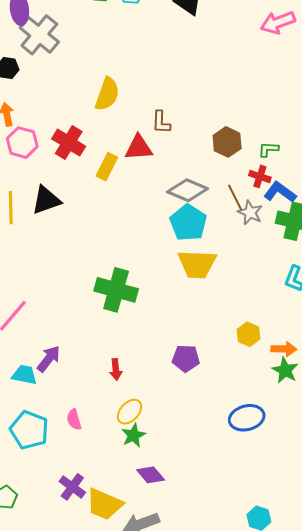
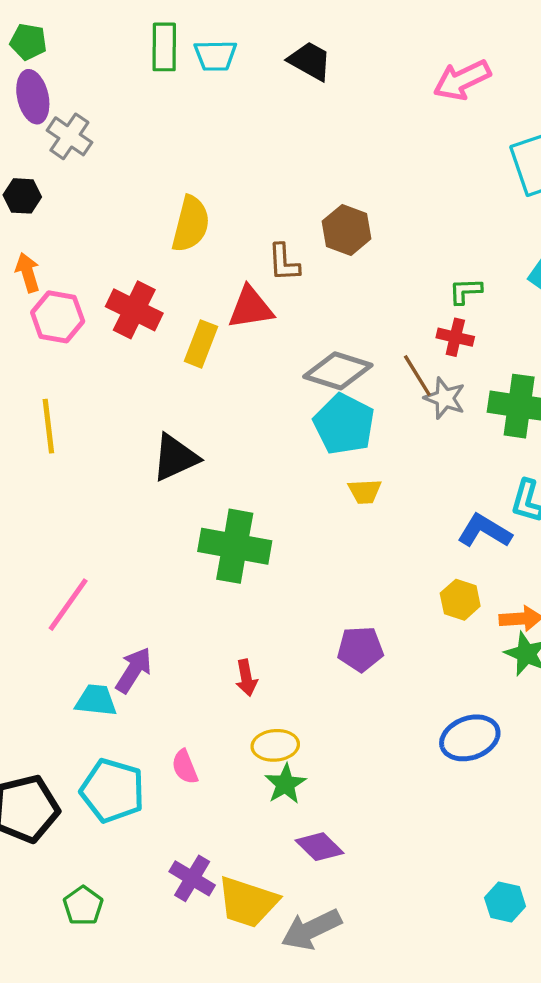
gray cross: (39, 35) -> (69, 136), size x0.7
brown hexagon: (227, 142) -> (347, 230), moved
blue L-shape: (280, 192) -> (484, 531), moved
black triangle: (46, 200) -> (175, 458), moved
yellow trapezoid: (197, 264) -> (365, 491), size x0.5
yellow ellipse: (130, 412) -> (275, 745), turned 48

